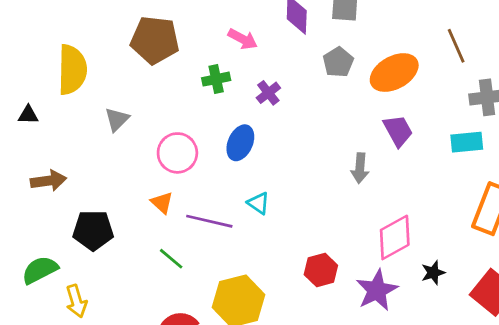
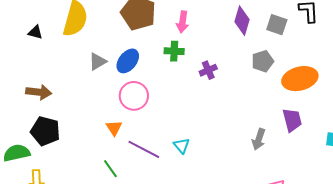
pink arrow: (243, 39) -> (183, 22), moved, turned 55
black triangle: (28, 115) -> (35, 32), moved
blue ellipse: (240, 143) -> (128, 61), moved
black pentagon: (93, 230) -> (45, 131), moved

